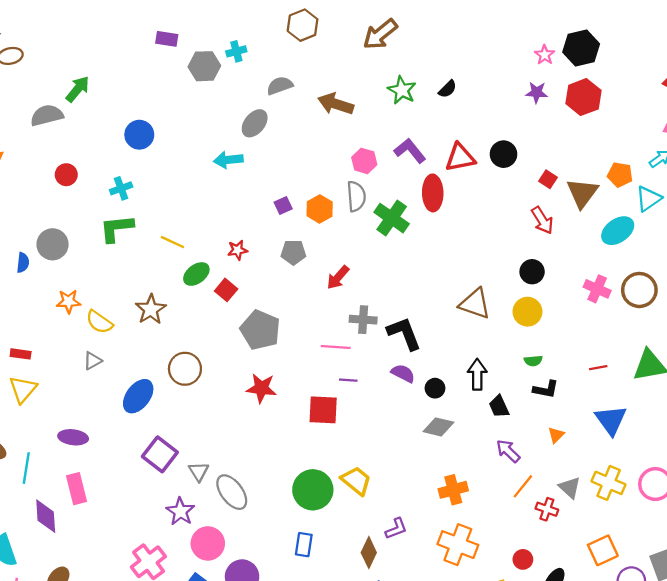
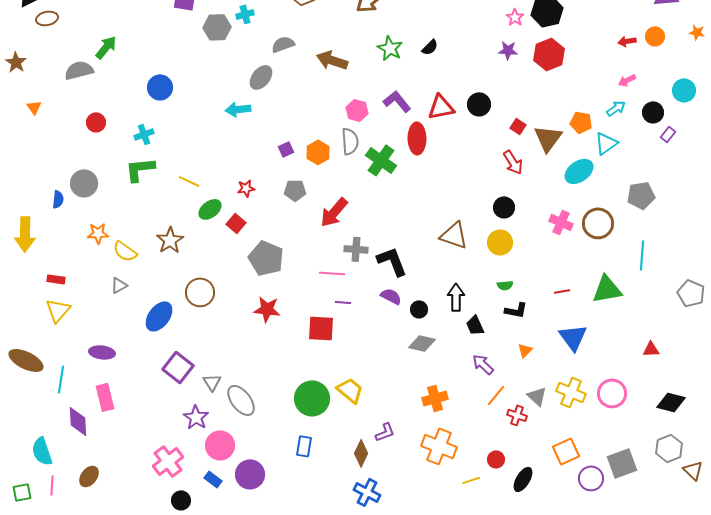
red arrow: (338, 277) -> (334, 212), size x1.4

